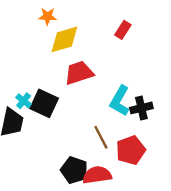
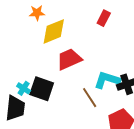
cyan L-shape: (120, 101) -> (107, 80), turned 84
brown line: (101, 137) -> (90, 98), moved

